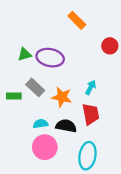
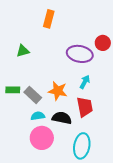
orange rectangle: (77, 20) -> (49, 19), moved, turned 60
purple ellipse: (50, 58) -> (80, 54), moved
gray rectangle: (35, 87) -> (33, 95), moved

